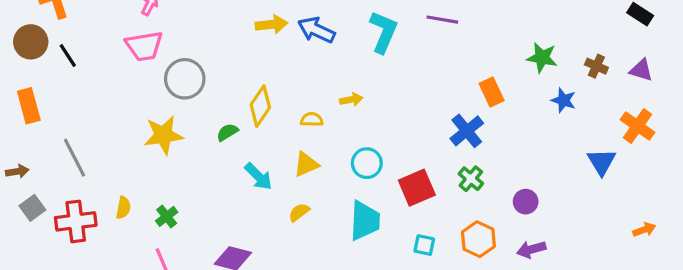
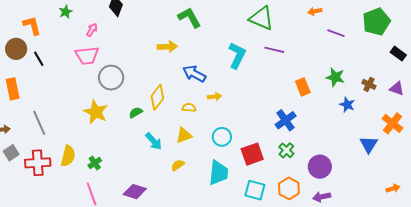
blue arrow: (316, 30) -> (194, 74), moved
orange rectangle: (492, 92) -> (303, 87), moved
yellow star: (163, 135) -> (96, 112), turned 30
purple circle: (526, 202) -> (320, 167), size x1.5
yellow semicircle: (123, 208) -> (68, 156), size x1.5
cyan square: (424, 245) -> (255, 190), size x1.5

